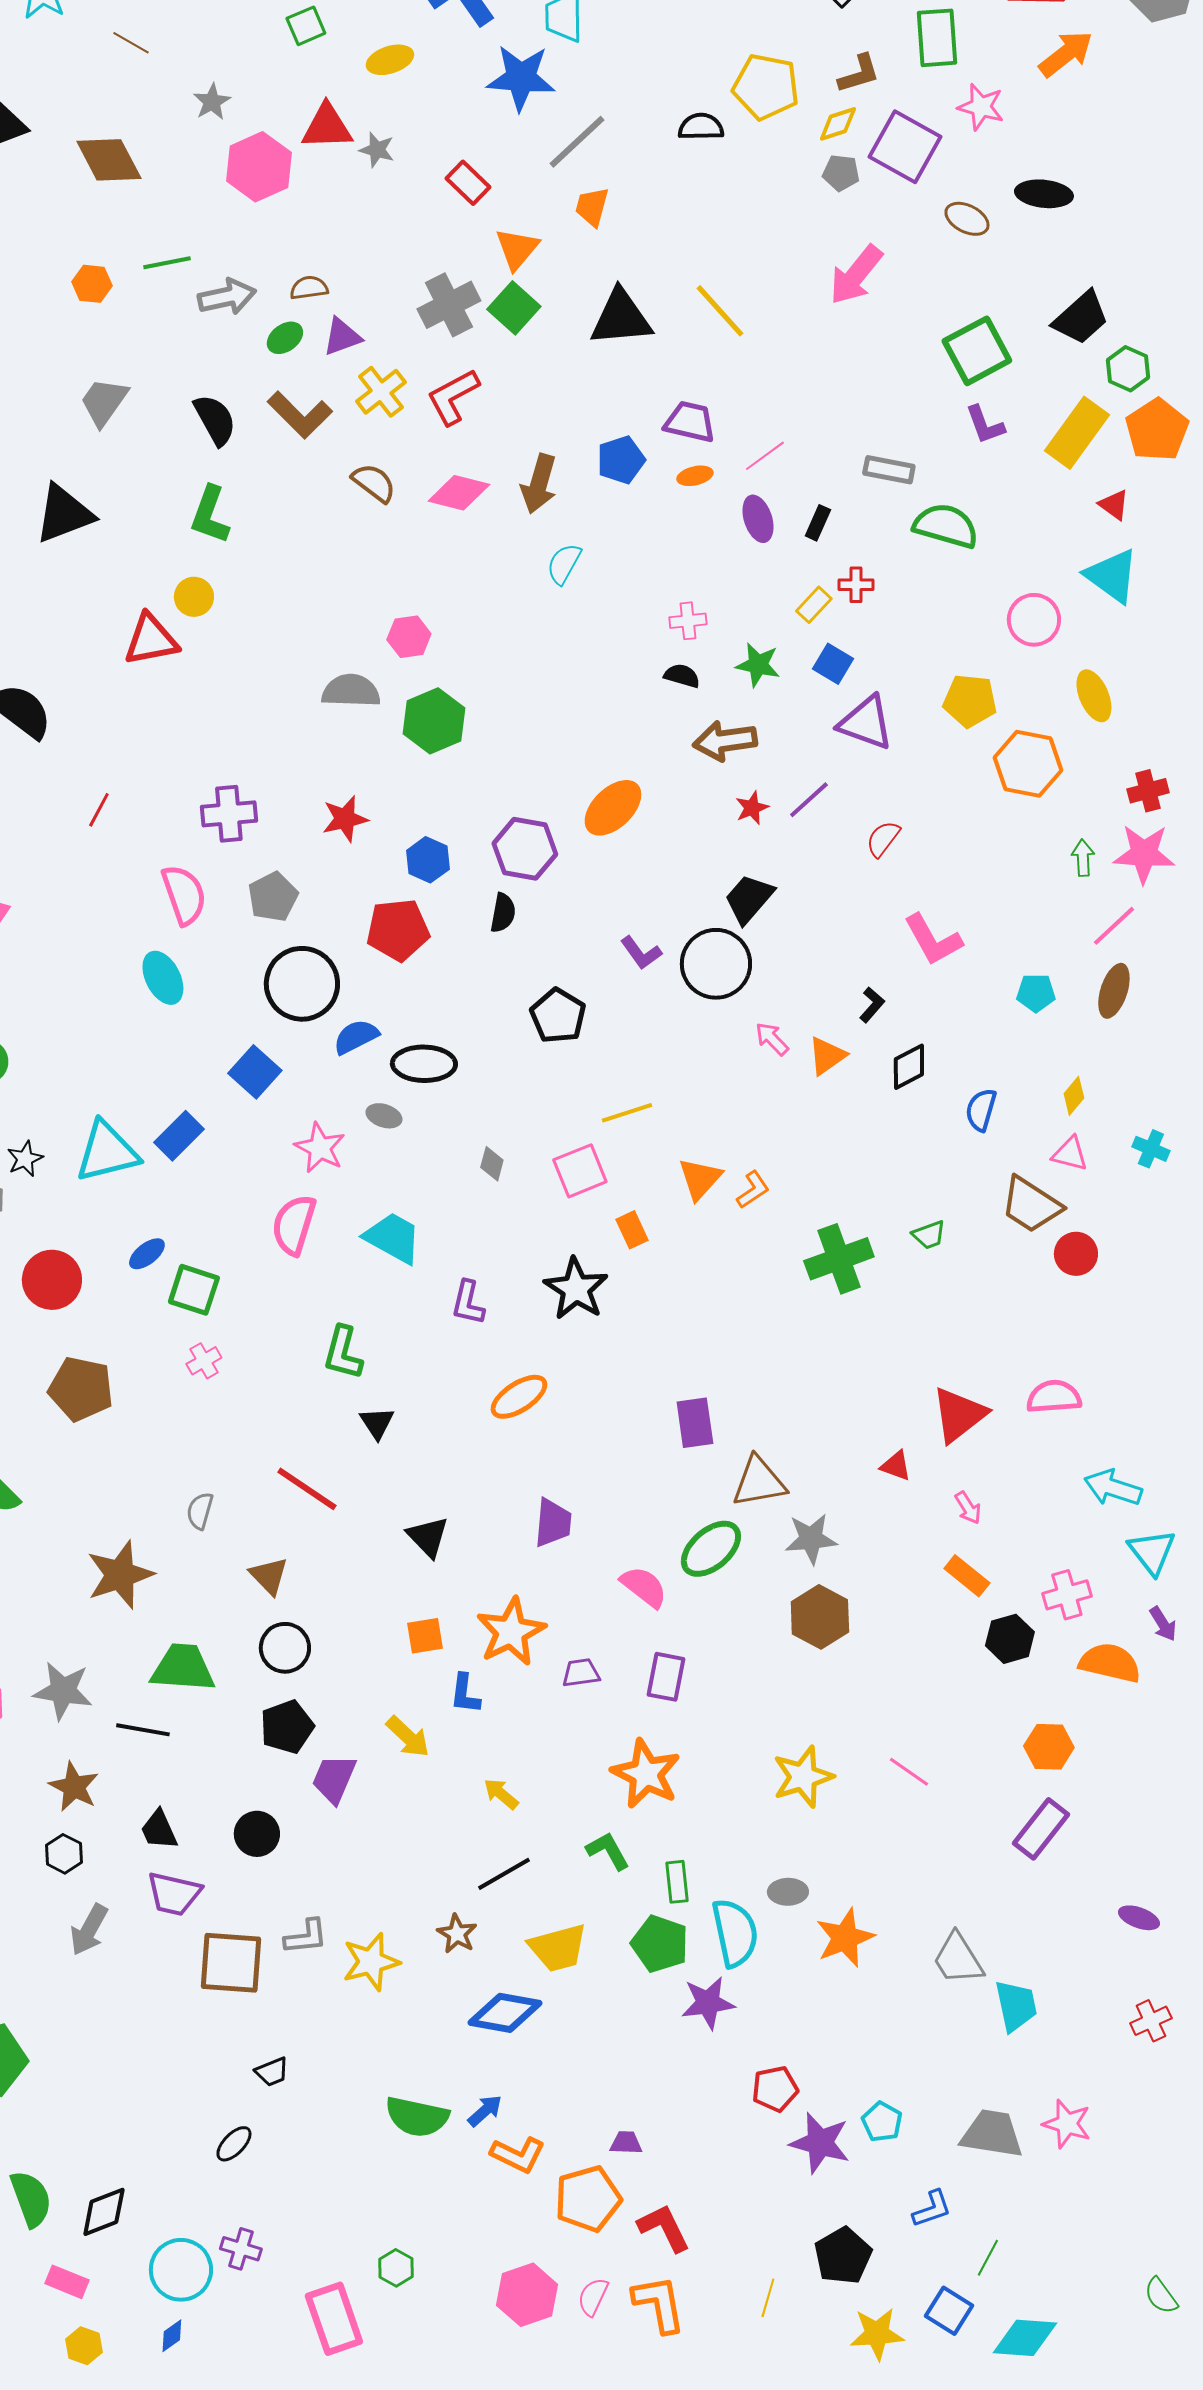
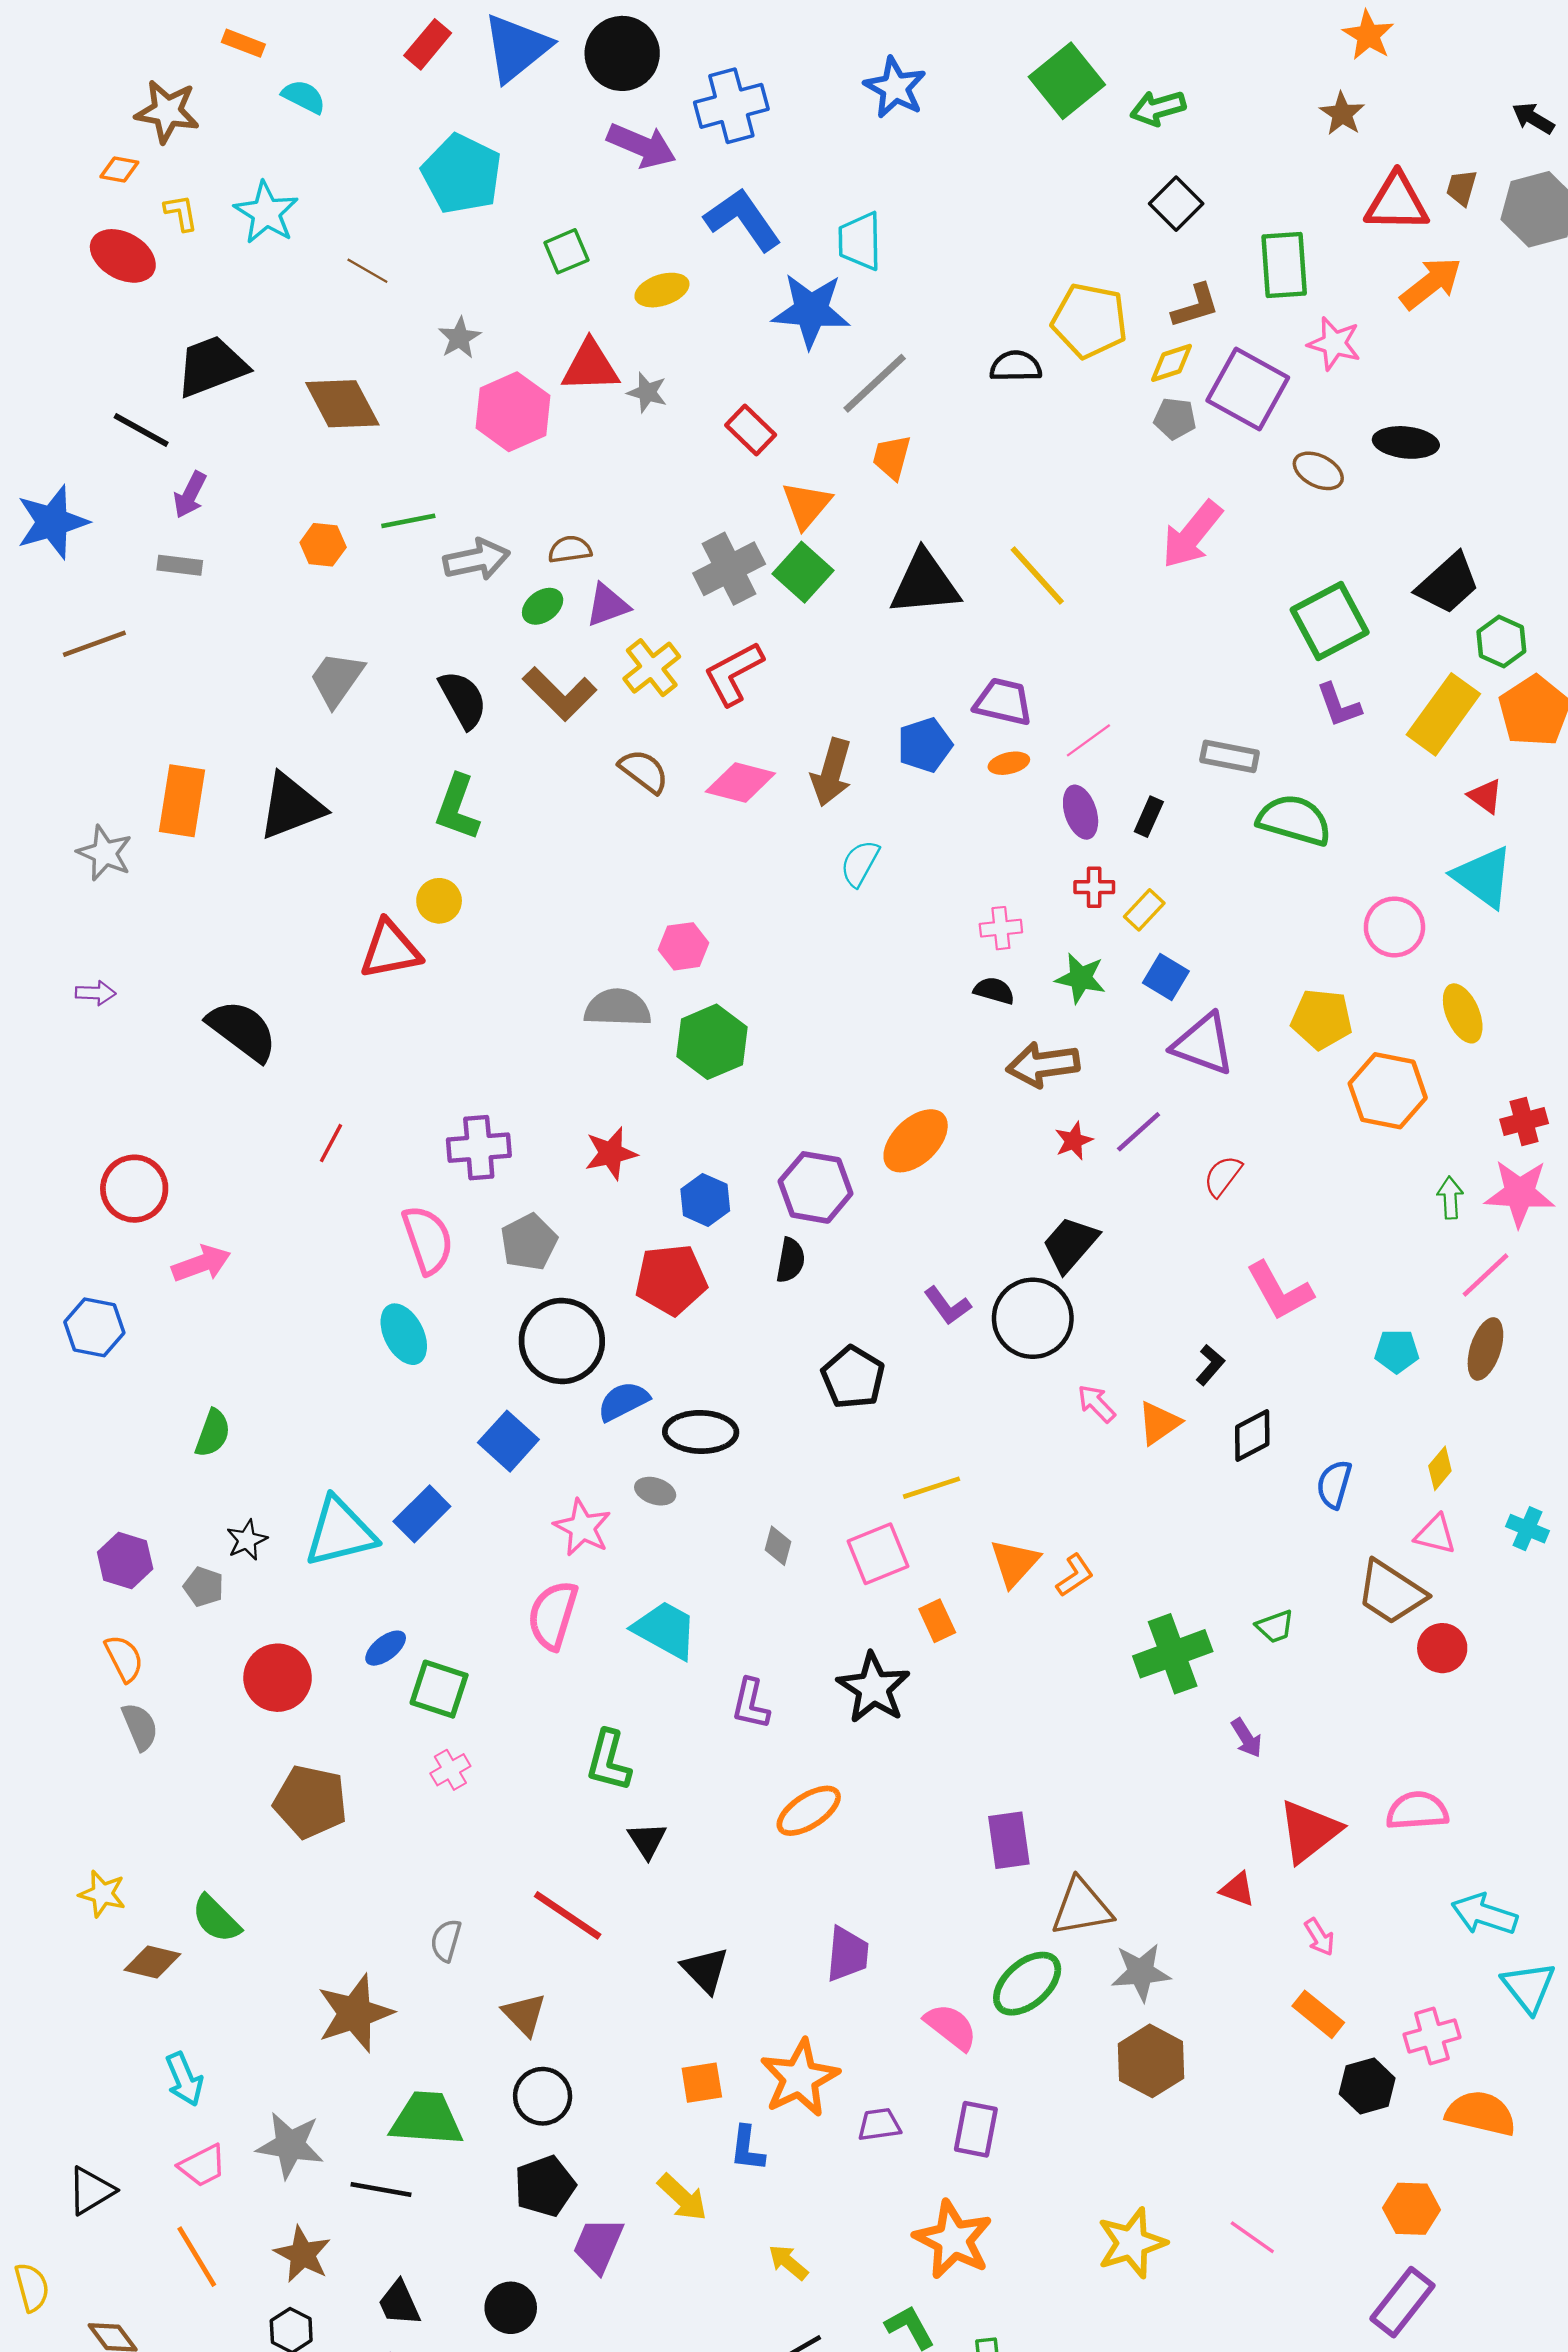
red cross: (856, 585) -> (1094, 887), moved
purple arrow: (1163, 1624) -> (1247, 1738), moved

